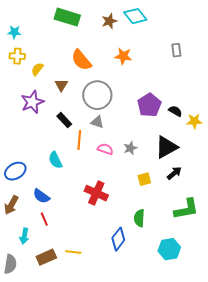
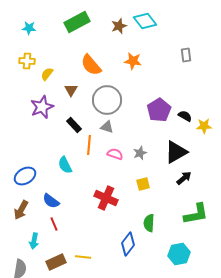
green rectangle: (67, 17) -> (77, 22), turned -45
cyan star: (14, 32) -> (29, 28), moved
yellow square: (144, 179) -> (143, 184), moved

